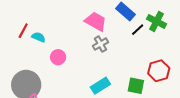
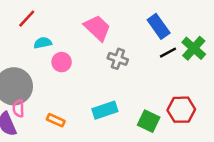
pink trapezoid: (96, 22) -> (97, 28), moved
cyan semicircle: (38, 37) -> (43, 43), moved, turned -48
gray cross: (100, 44) -> (118, 59), turned 35

